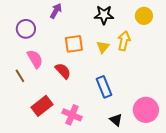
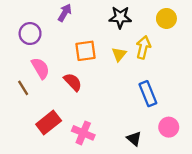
blue rectangle: (104, 87) -> (148, 94), moved
pink circle: (146, 110) -> (169, 127), size x0.7

